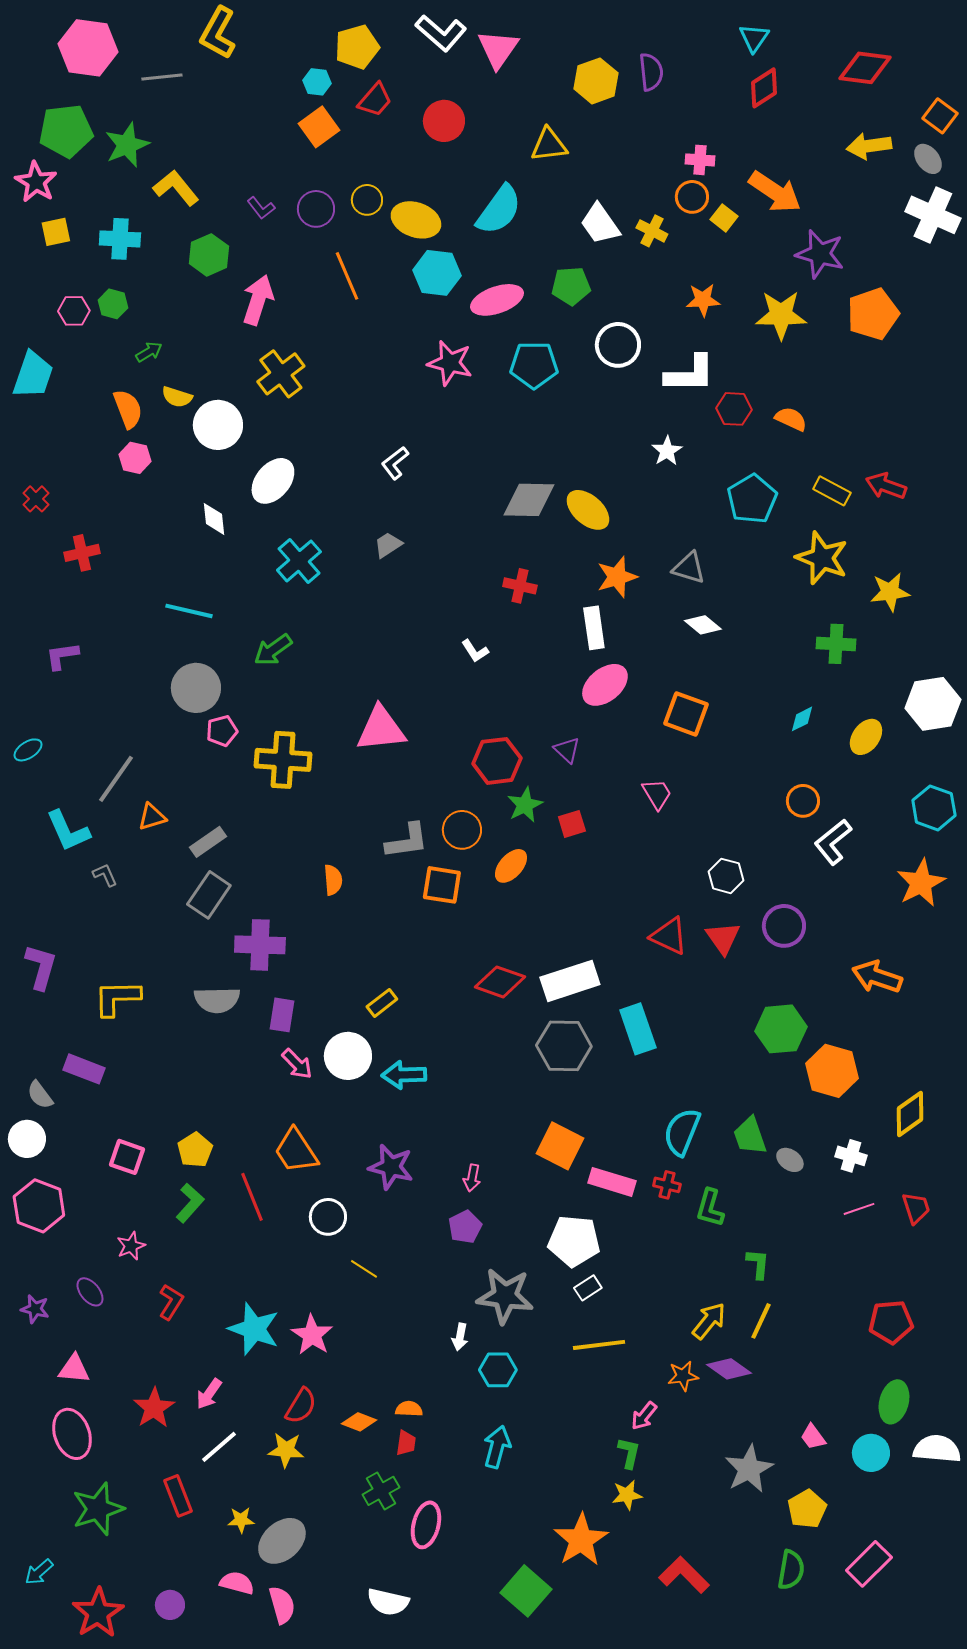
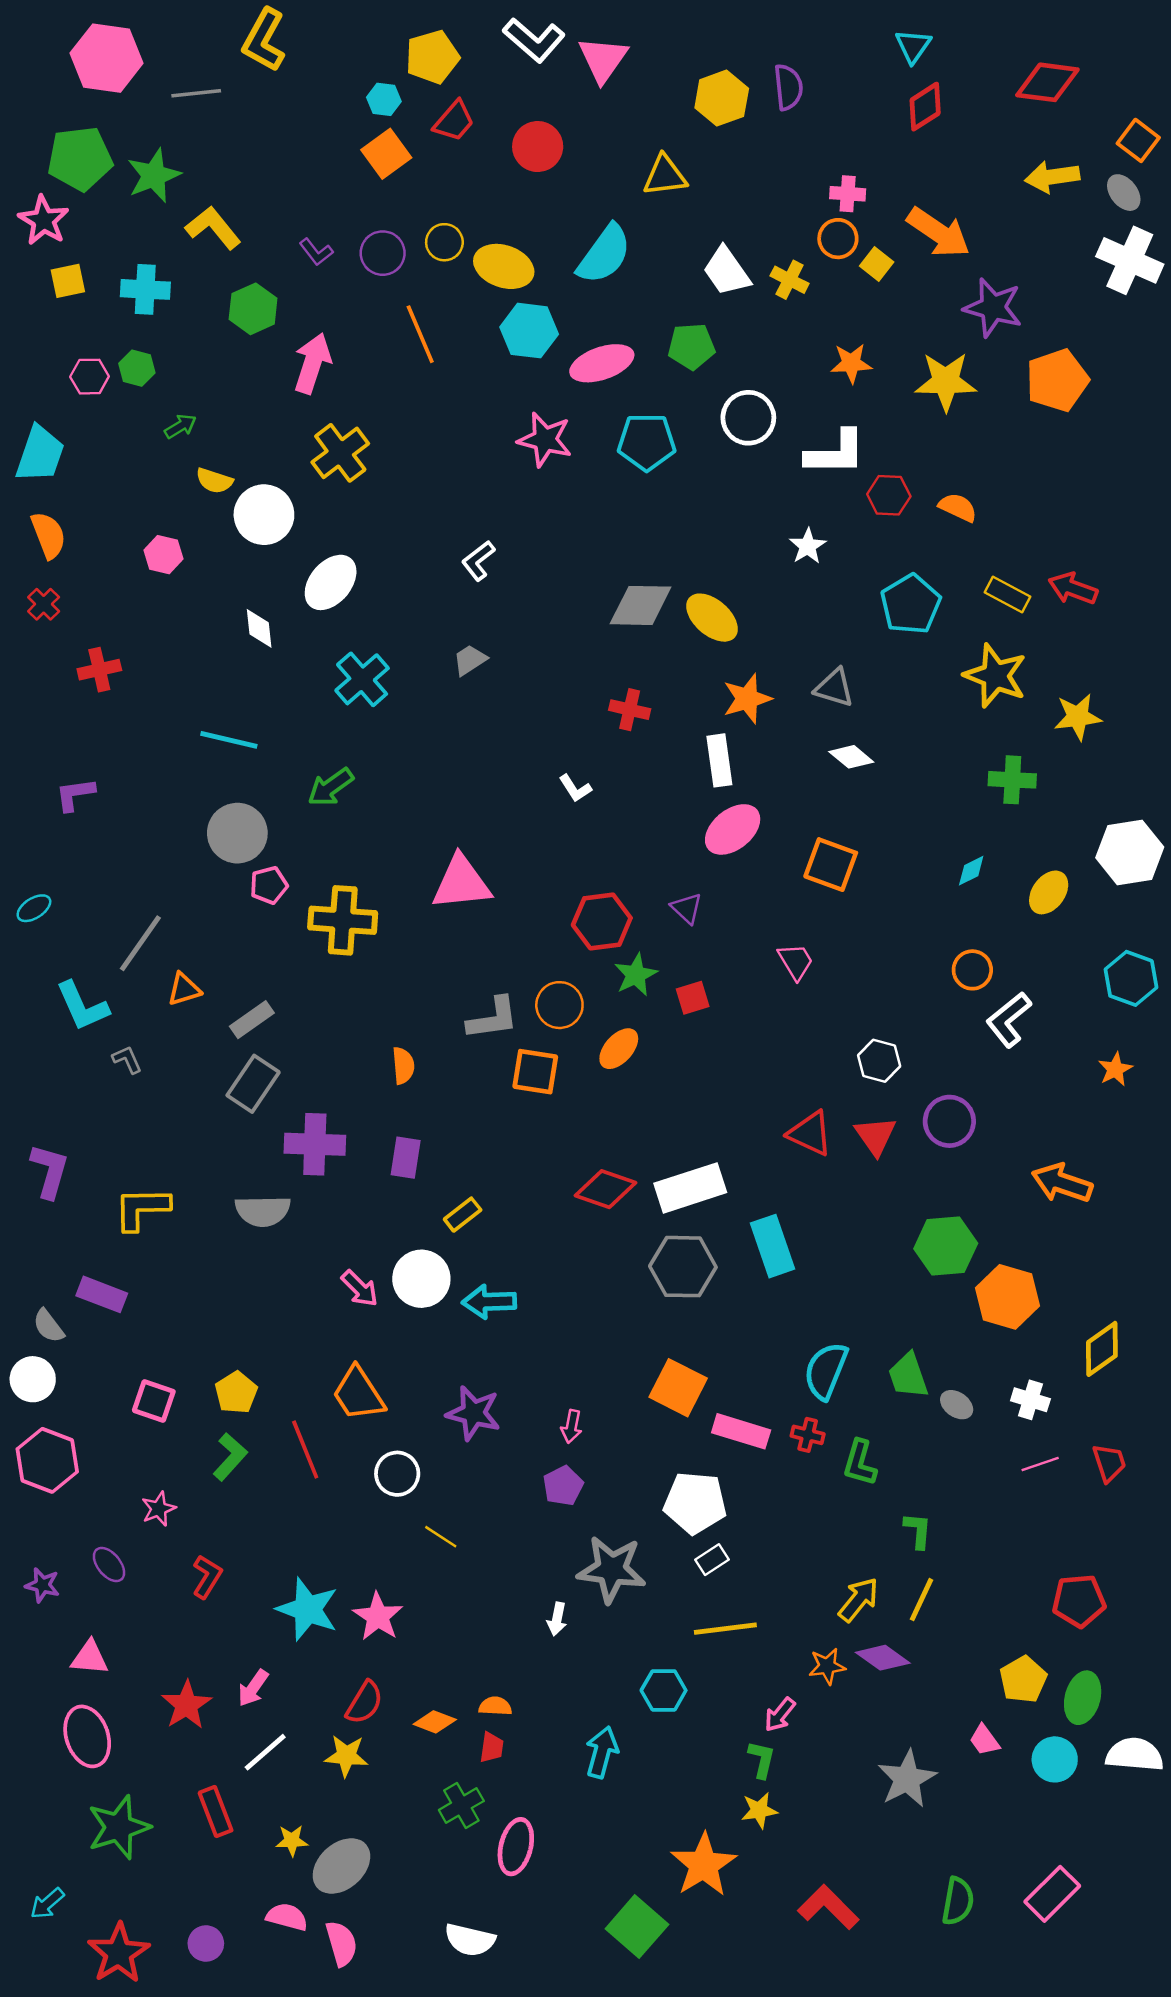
orange semicircle: (128, 409) -> (48, 535), moved
orange star: (921, 883) -> (1115, 1069), size x0.6
purple rectangle: (282, 1015) -> (406, 1158), moved
cyan hexagon: (498, 1370) -> (664, 1690), moved
yellow pentagon: (807, 1509) -> (1023, 1680), moved

